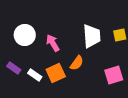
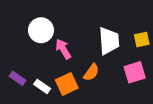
white circle: (25, 35) -> (41, 30), moved
pink square: (114, 75) -> (135, 72), moved

